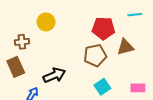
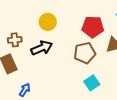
yellow circle: (46, 22) -> (48, 22), moved
black arrow: (54, 75) -> (42, 48), moved

